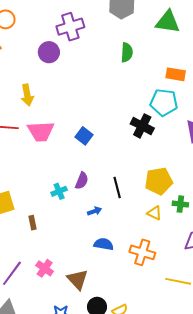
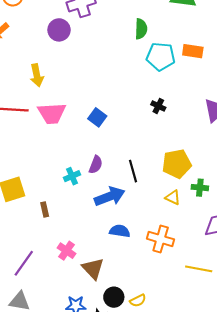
cyan pentagon: (164, 102) -> (161, 57), moved
black cross: (142, 126) -> (158, 106), size x0.6
blue arrow: (94, 211) -> (110, 196), size x2.0
pink cross: (45, 268) -> (66, 251), moved

